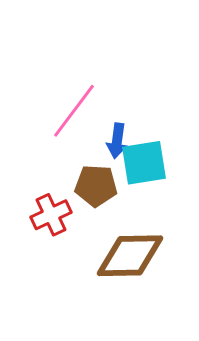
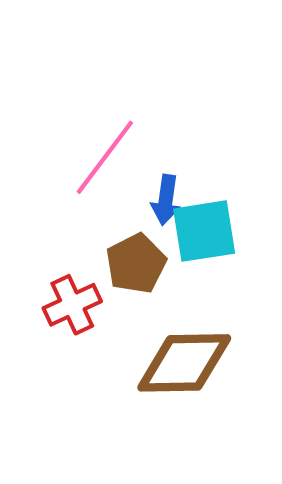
brown pentagon: (96, 186) -> (136, 264), turned -30

